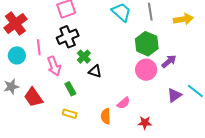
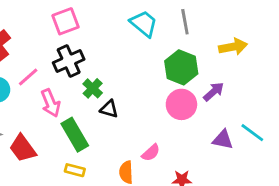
yellow arrow: (183, 19) -> (233, 47), moved
pink line: (39, 47) -> (28, 77), turned 56
green rectangle: (70, 89) -> (75, 135), size x1.6
purple triangle: (174, 95) -> (223, 140), turned 49

